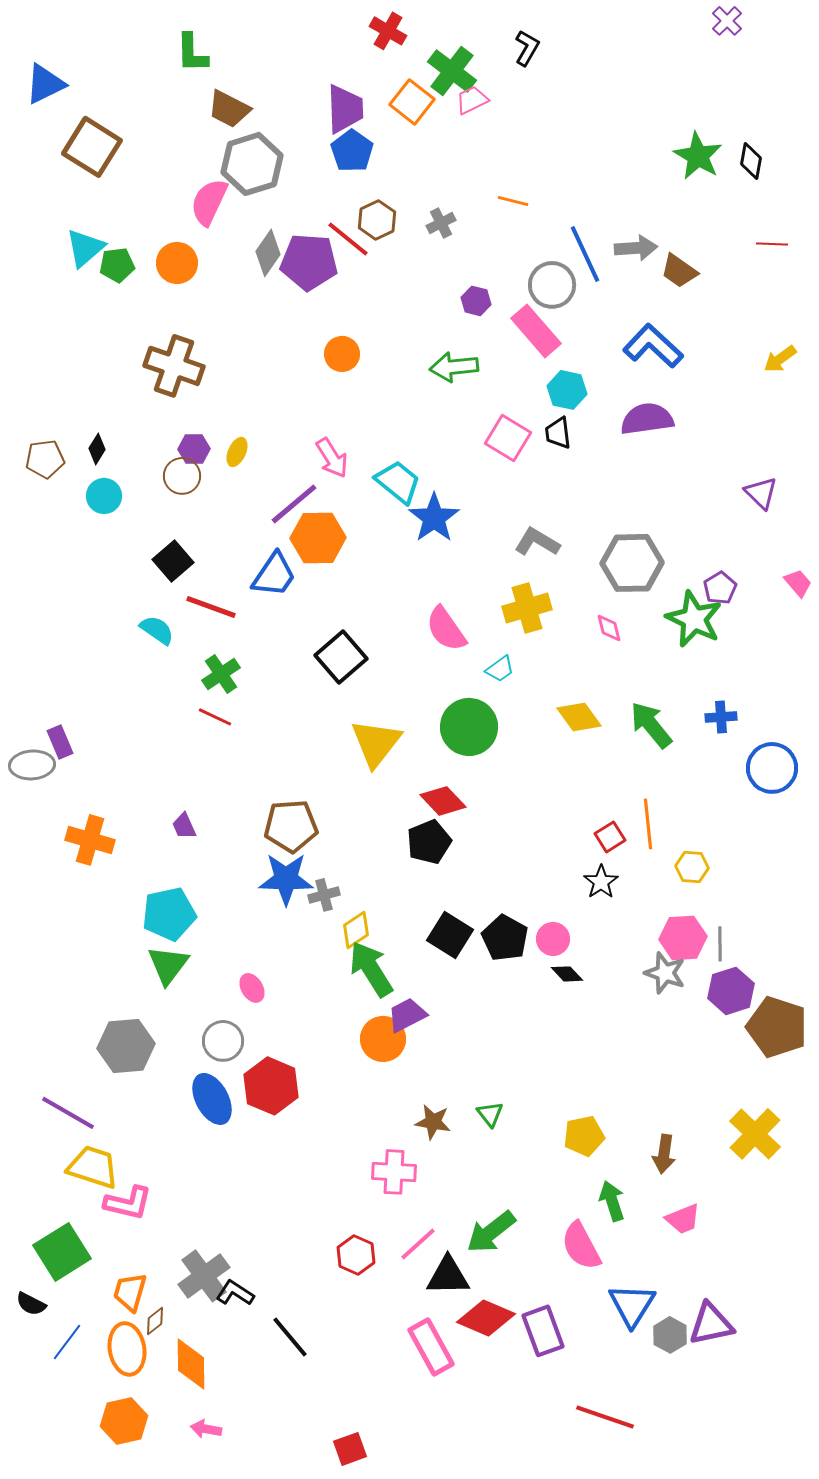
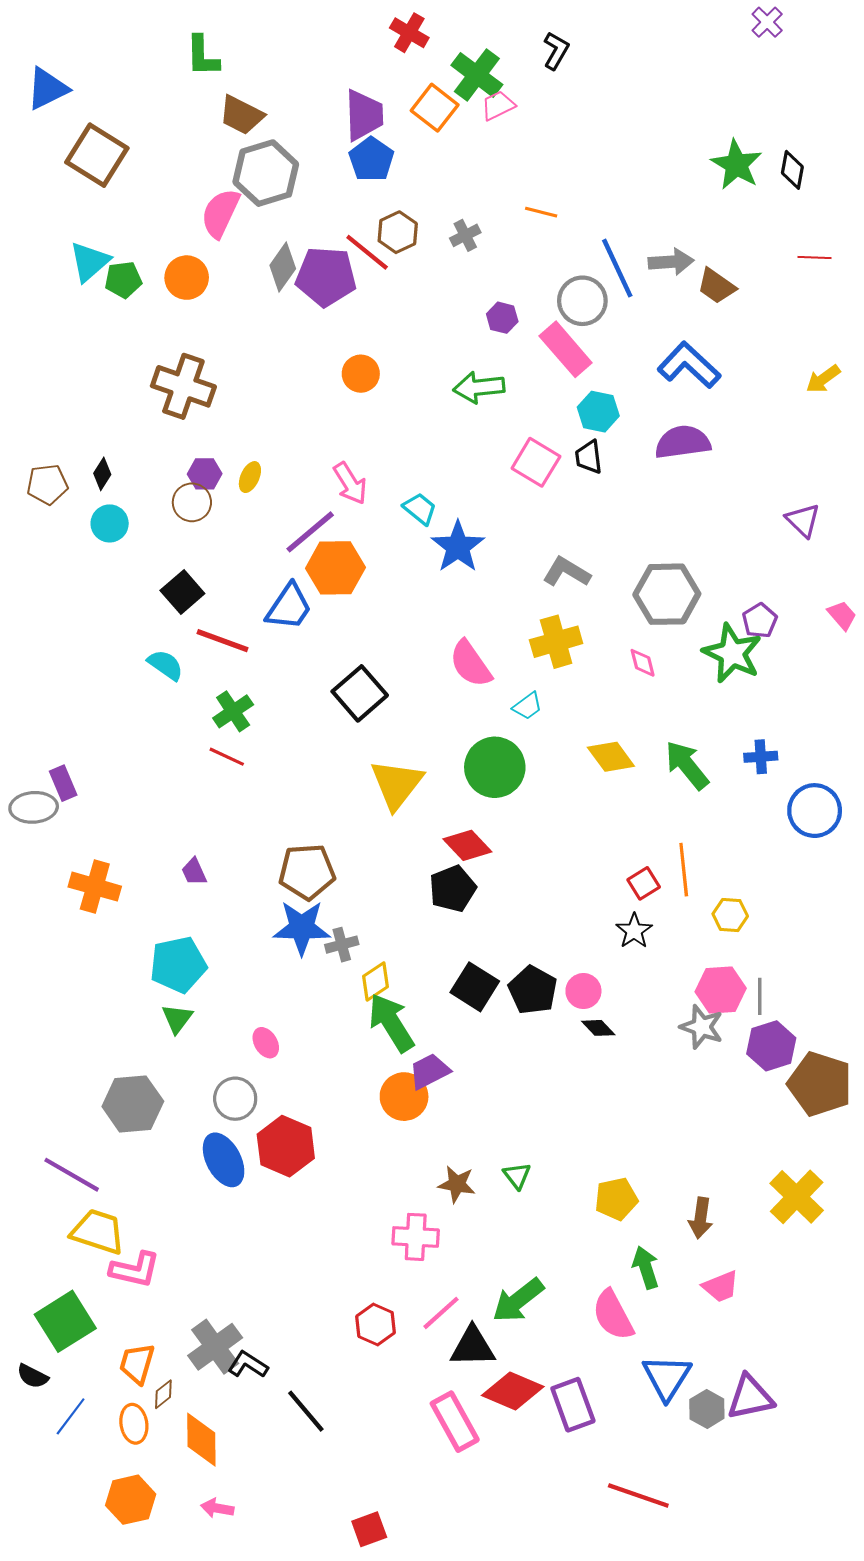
cyan trapezoid: (398, 482) -> (420, 509), size x0.7
green triangle: (168, 965) -> (177, 1018), size x0.7
orange ellipse: (127, 1349) -> (134, 1424), size x0.7

